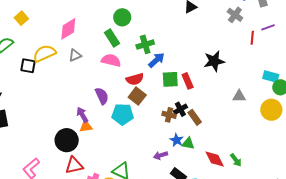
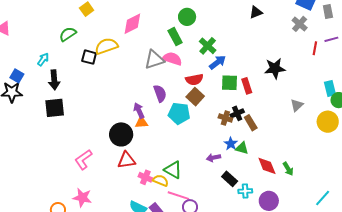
green cross: (145, 44) -> (208, 46), turned -36
gray triangle: (75, 55) -> (154, 60), moved, size x1.5
cyan rectangle: (271, 77) -> (330, 88), turned 56
gray triangle: (239, 96) -> (297, 105), turned -48

